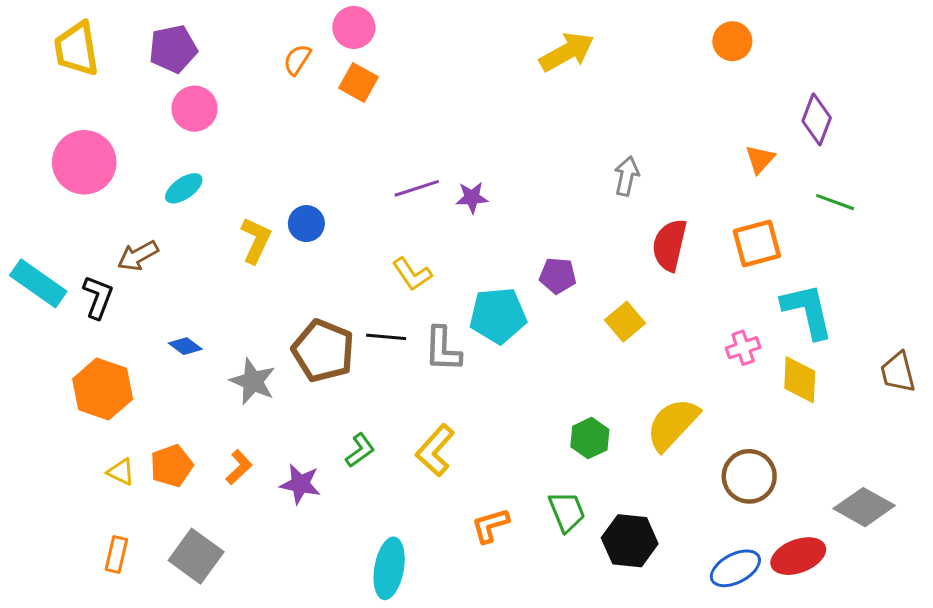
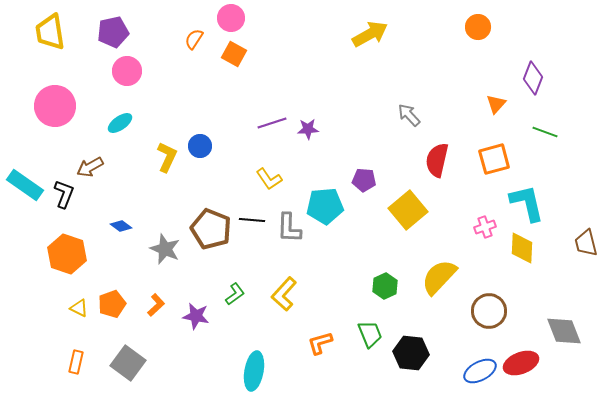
gray arrow: (627, 176) -> (409, 115), turned -55
yellow square: (625, 322) -> (408, 210), size x1.5
gray diamond: (864, 507) -> (564, 331), turned 39

